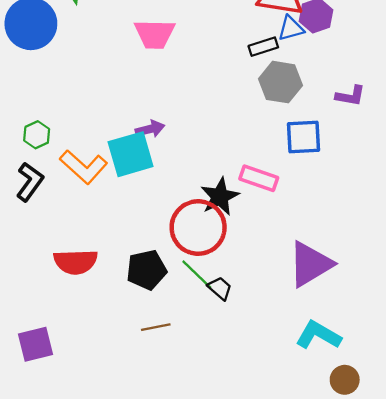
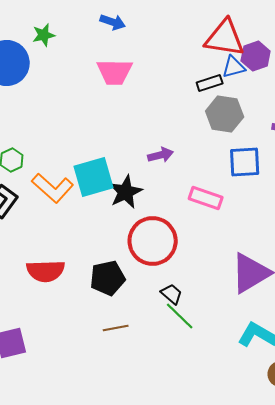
purple arrow: (150, 129) -> (161, 155), moved
black star: (220, 197) -> (126, 192), moved
green line: (197, 274) -> (180, 316), moved

